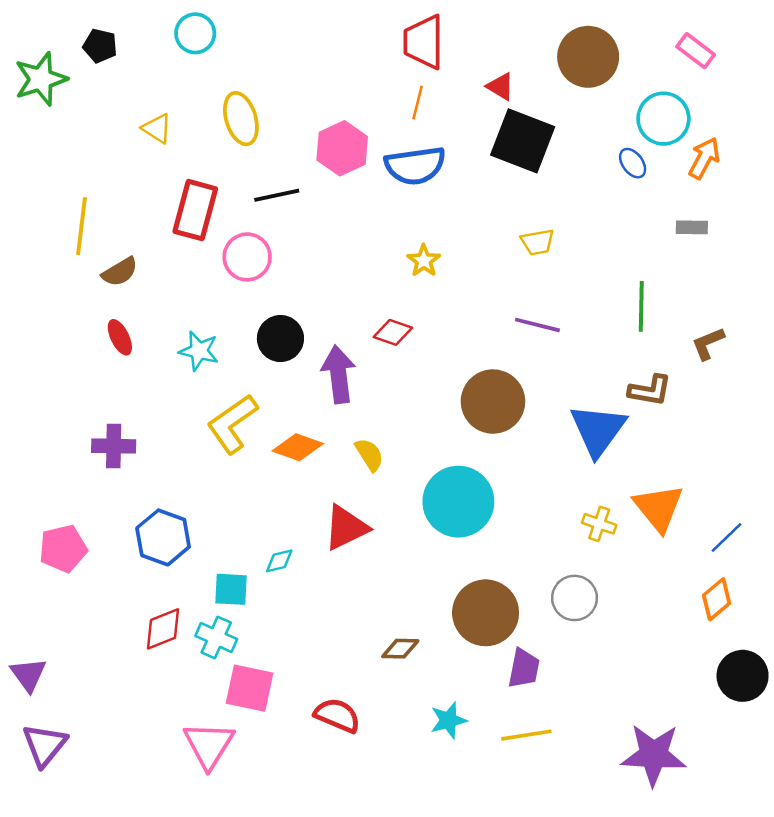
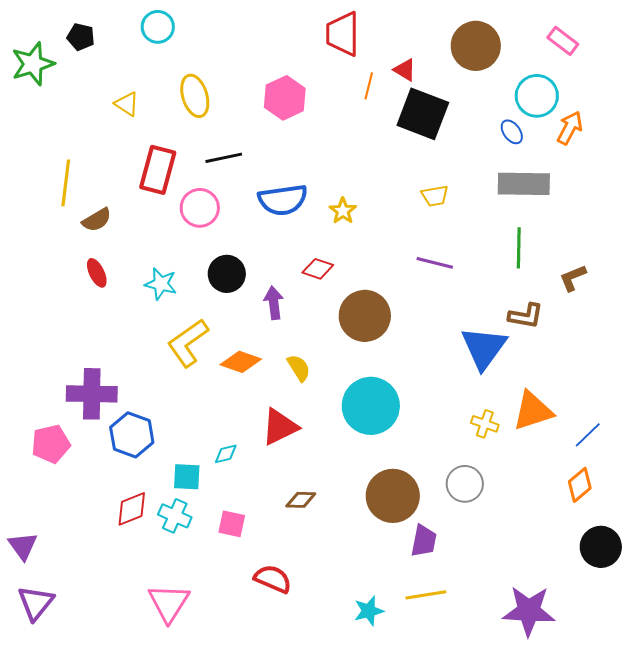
orange line: (418, 103) -> (369, 86), moved
pink hexagon: (342, 148) -> (285, 98), moved
blue semicircle: (415, 166) -> (283, 200), moved
gray rectangle: (692, 227) -> (524, 184), moved, size x2.0
purple arrow: (339, 374) -> (274, 303), size x0.7
brown circle: (493, 402) -> (365, 316), moved
purple cross: (114, 446) -> (92, 394), moved, size x1.4
orange triangle: (659, 508) -> (533, 411), turned 51
brown diamond: (400, 649) -> (301, 500), moved
pink square: (250, 688) -> (232, 524), moved, size x0.7
cyan star: (448, 720) -> (369, 611), moved

